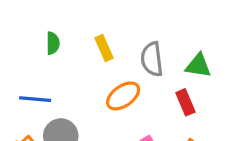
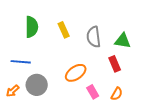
green semicircle: (53, 43) -> (32, 27), size x1.5
orange ellipse: (123, 96) -> (76, 73), moved

